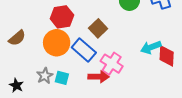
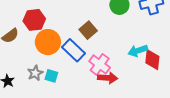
red hexagon: (62, 17) -> (34, 20), moved
red arrow: (99, 77) -> (108, 78), moved

